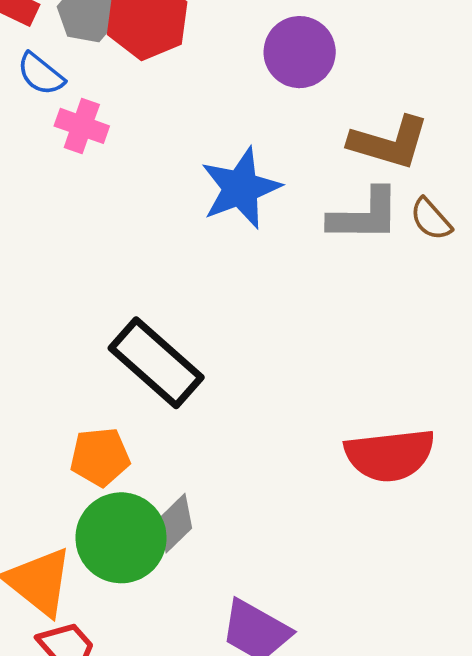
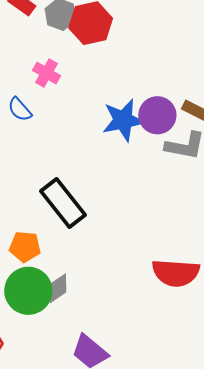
purple circle: (300, 52) -> (157, 115), moved
blue semicircle: (41, 74) -> (20, 109), moved

